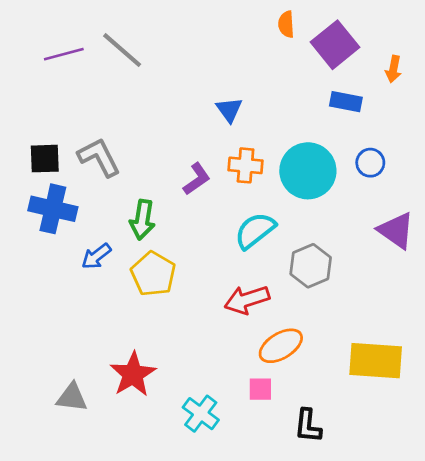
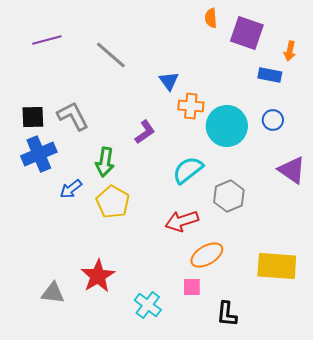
purple square: (335, 45) -> (247, 33), turned -32
gray line: (122, 50) -> (111, 55), moved
blue rectangle: (346, 102) -> (270, 75), moved
orange cross: (246, 165) -> (191, 106), moved
blue cross: (53, 209) -> (39, 154), turned -36

